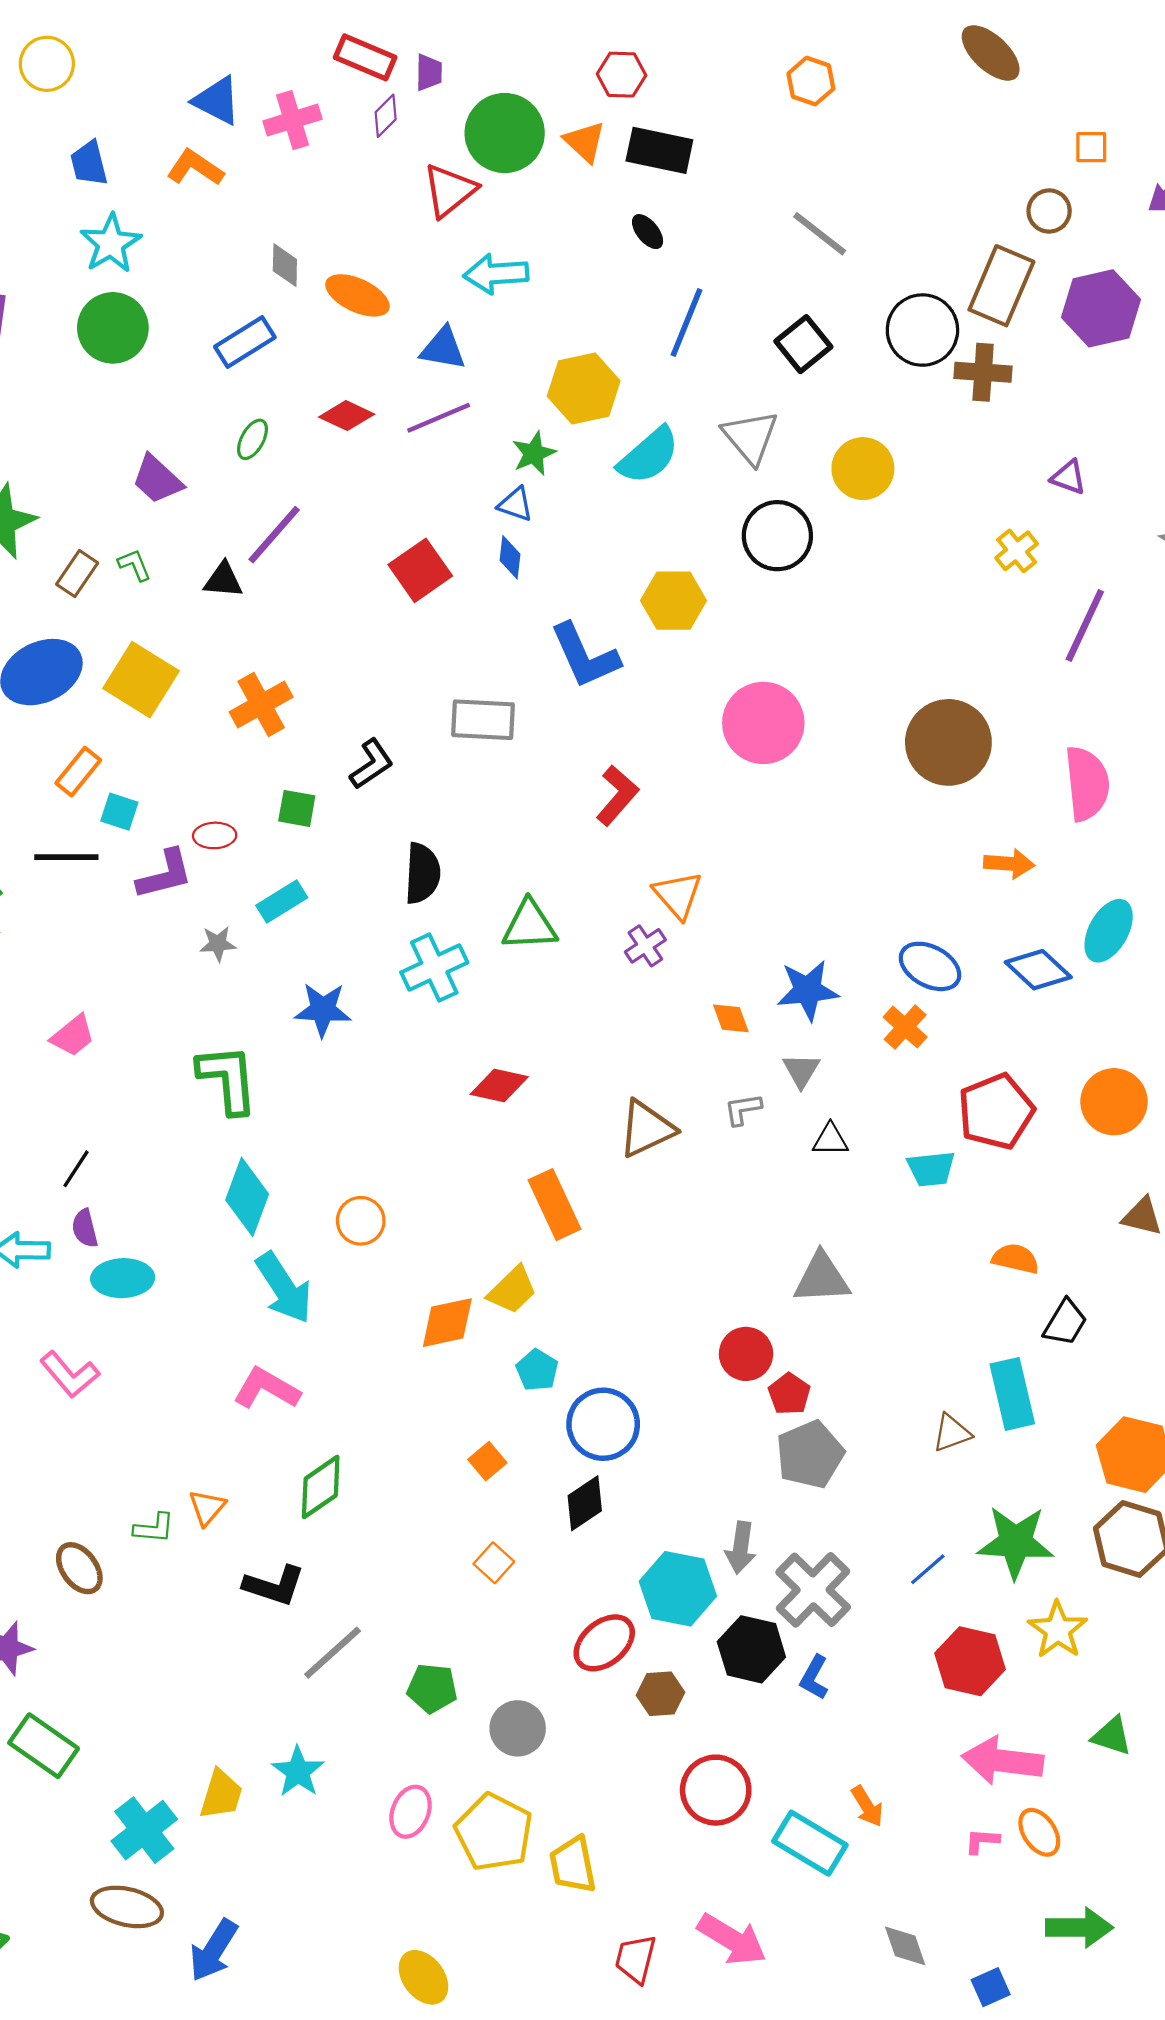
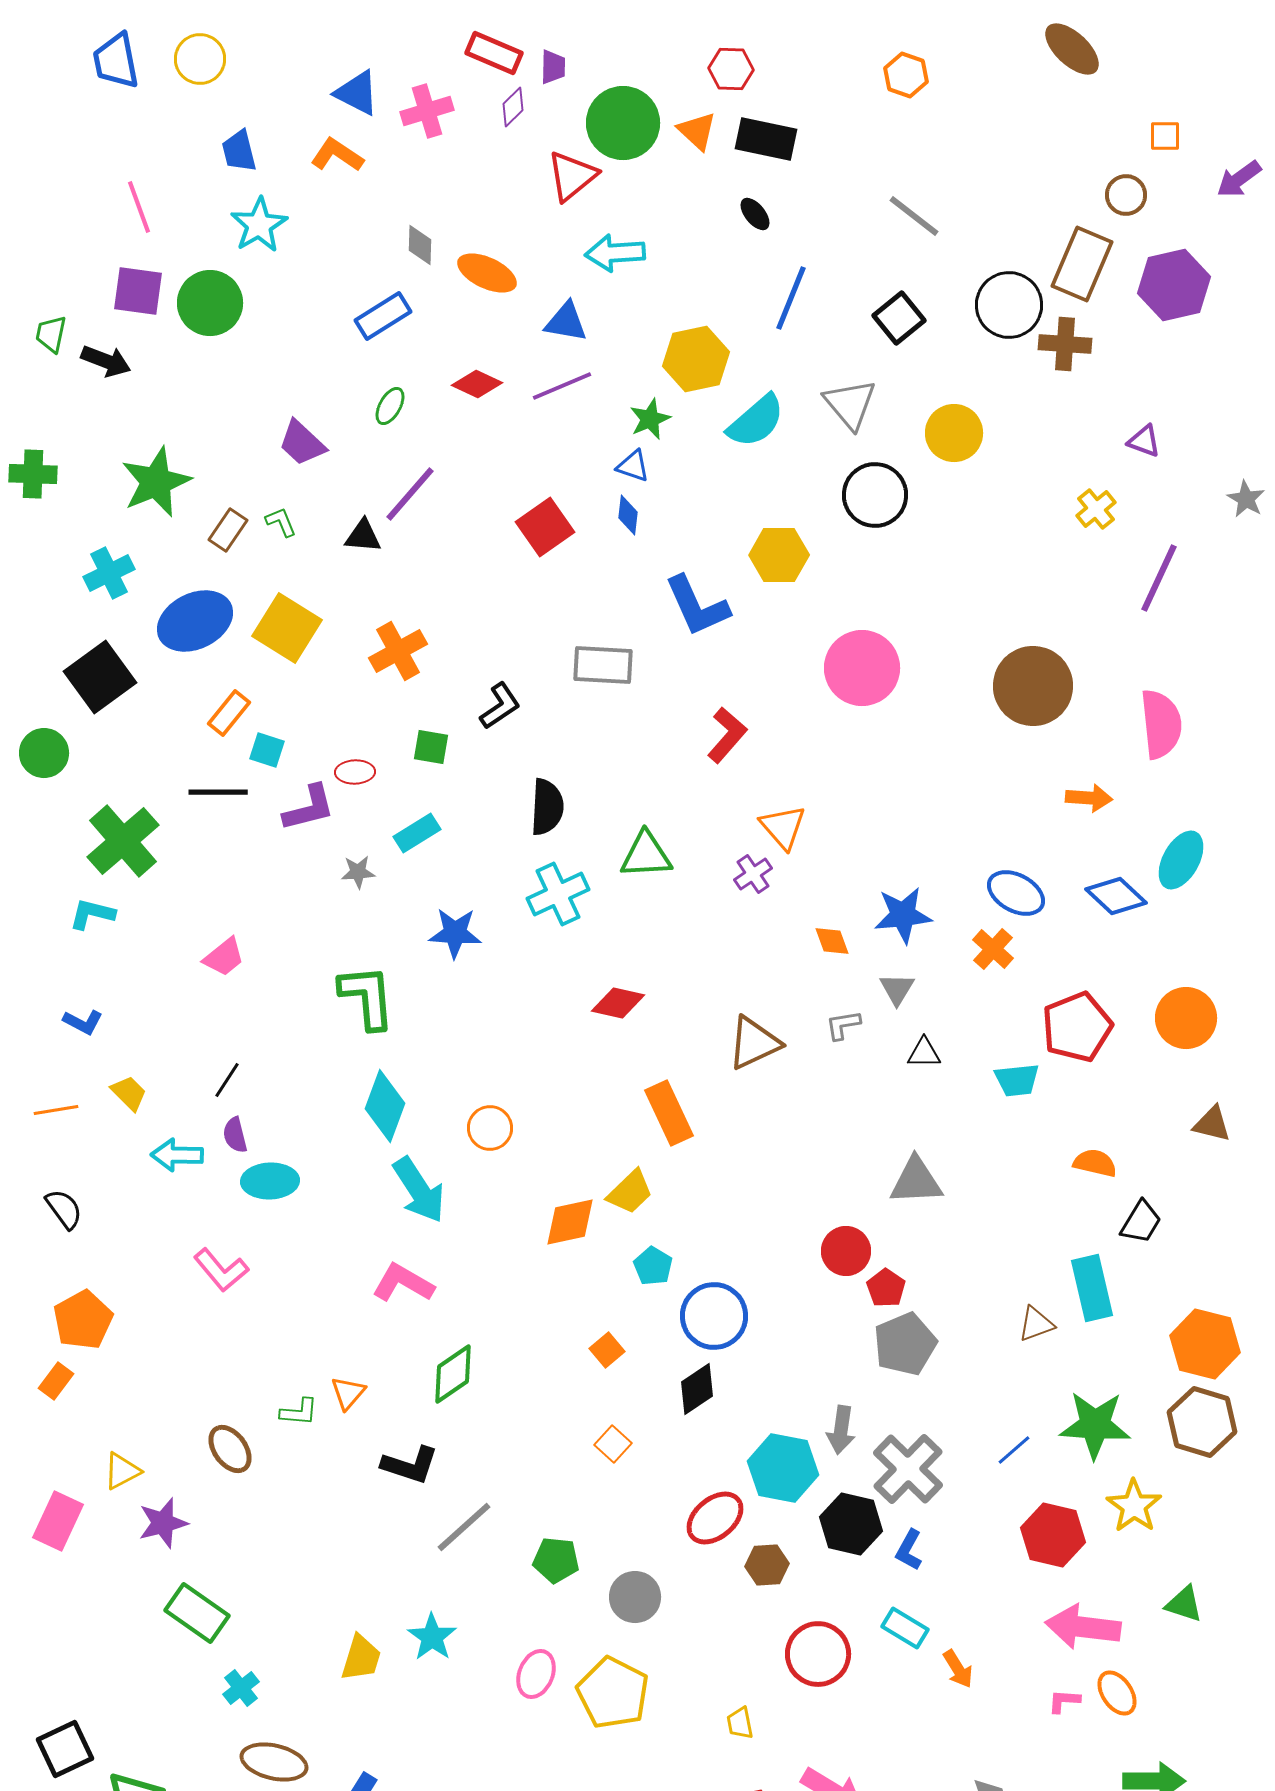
green circle: (113, 328) -> (210, 303), moved
cyan cross: (144, 1830) -> (241, 1688), moved, size x0.6
cyan rectangle: (810, 1843) -> (905, 1628), moved, size x0.7
yellow trapezoid: (573, 1865) -> (740, 1723), moved, size x0.6

